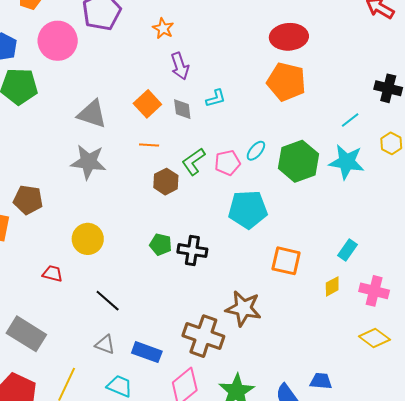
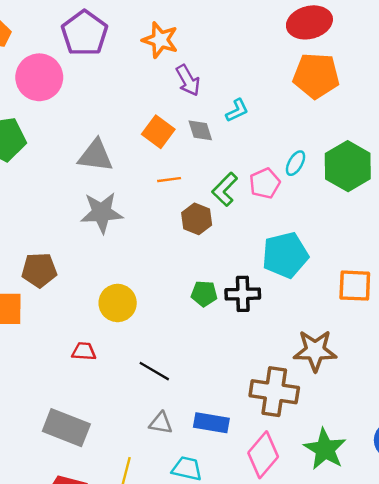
orange star: (163, 28) -> (160, 40), size x1.4
cyan pentagon: (248, 209) -> (285, 255), moved

